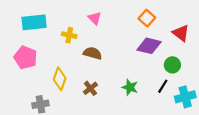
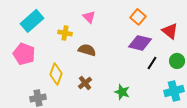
cyan rectangle: (34, 22) -> (32, 21), turned -35
green circle: (172, 65) -> (177, 61), moved
black line: (163, 86) -> (152, 63), moved
green star: (130, 87) -> (122, 92), moved

